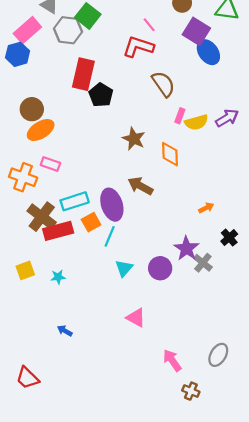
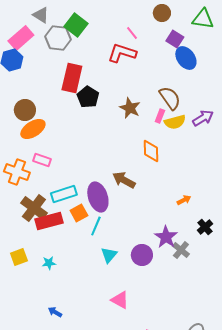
purple square: (196, 31) -> (175, 39), size x0.7
brown semicircle: (163, 84) -> (170, 98), moved
brown star: (134, 139) -> (130, 108), moved

